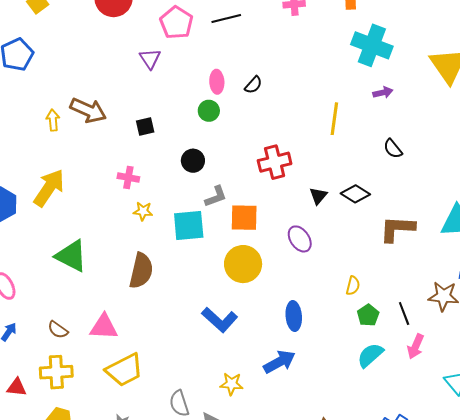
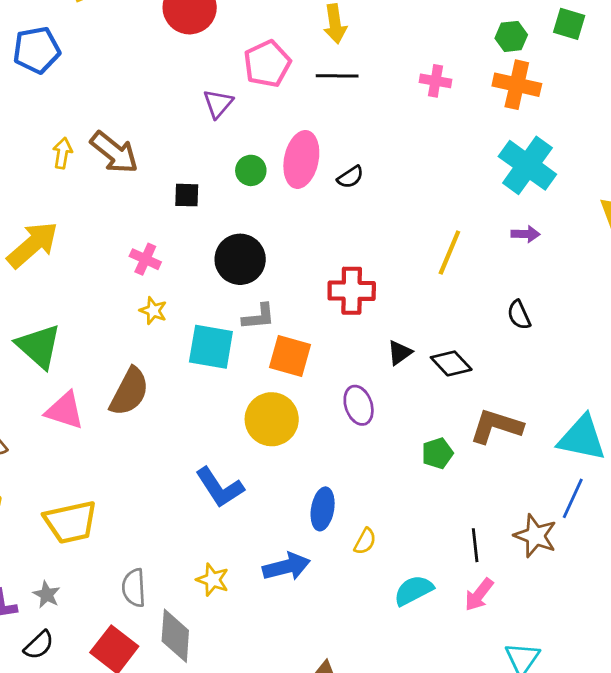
pink ellipse: (217, 82) -> (301, 159), size x1.6
green circle: (209, 111) -> (251, 170), moved
black circle: (193, 161) -> (240, 259), size x1.5
yellow semicircle: (353, 286) -> (365, 541), moved
green pentagon: (368, 315) -> (437, 453), moved
pink triangle: (104, 327) -> (65, 411), moved

